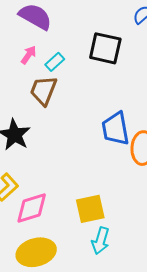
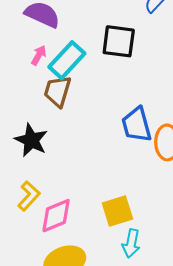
cyan rectangle: (55, 62) -> (67, 60), size x1.8

